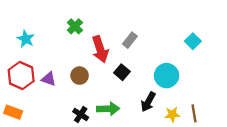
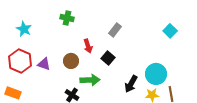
green cross: (75, 26) -> (67, 18), turned -32
red arrow: (100, 49) -> (88, 46), moved, size x0.6
cyan circle: (167, 76) -> (156, 74), moved
green arrow: (108, 109) -> (90, 80), moved

